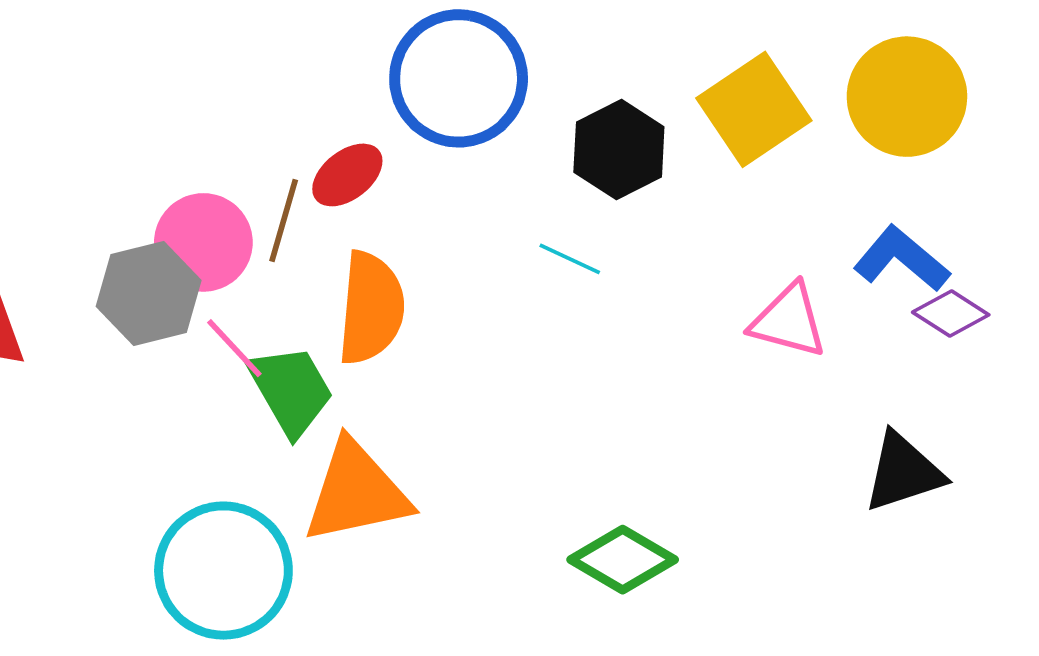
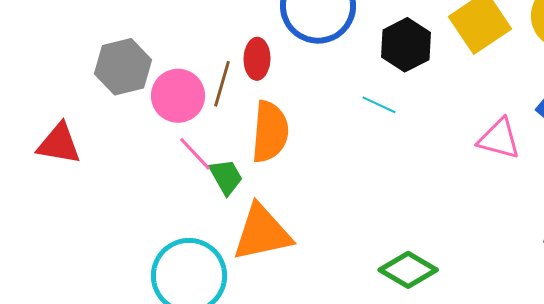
red ellipse: (347, 175) -> (257, 59), turned -51
gray hexagon: (149, 293) -> (123, 67), moved
green trapezoid: (291, 390) -> (226, 177), size x0.7

